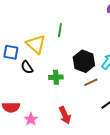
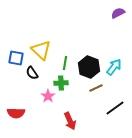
green line: (60, 30) -> (65, 63), moved
pink star: (31, 119) -> (48, 96), moved

